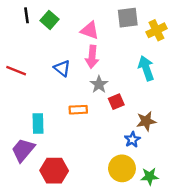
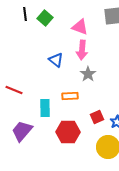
red line: (16, 71) -> (14, 90), moved
red square: (116, 102) -> (97, 117), moved
cyan rectangle: (38, 123) -> (45, 108), moved
red hexagon: (54, 171) -> (68, 132), moved

